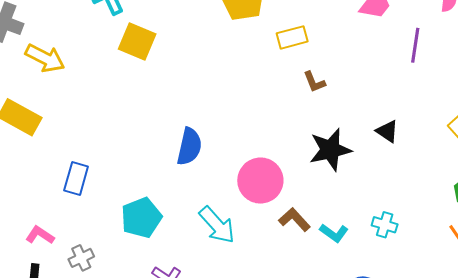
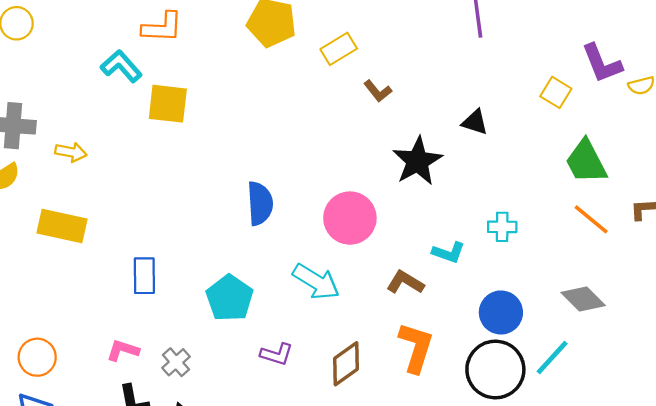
yellow arrow: (45, 58) -> (71, 152), size x0.7
brown L-shape: (294, 219) -> (405, 282), moved

